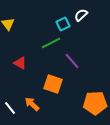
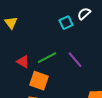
green line: (51, 43) -> (47, 58), moved
orange square: (53, 84) -> (39, 81), moved

